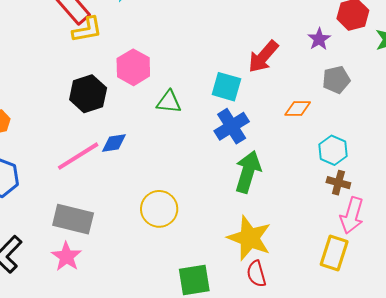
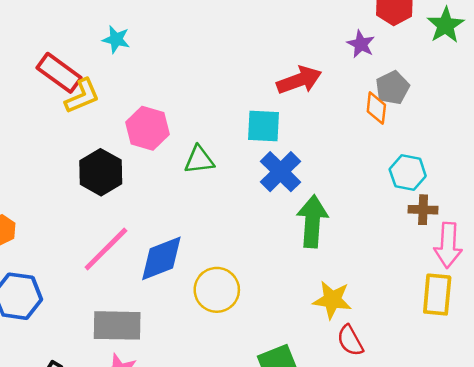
red arrow: (263, 57) -> (299, 80), turned -138
orange diamond: (298, 108) -> (376, 108), moved, turned -72
blue diamond: (114, 143) -> (161, 258), moved, size x1.6
yellow star: (249, 238) -> (332, 300), size x0.7

